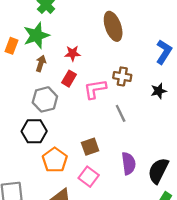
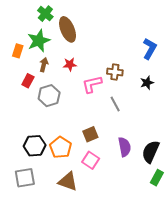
brown ellipse: (113, 26) -> (68, 29), moved
red star: (72, 53) -> (70, 64), moved
red rectangle: (69, 79) -> (28, 81), moved
black hexagon: (34, 131) -> (35, 146), moved

